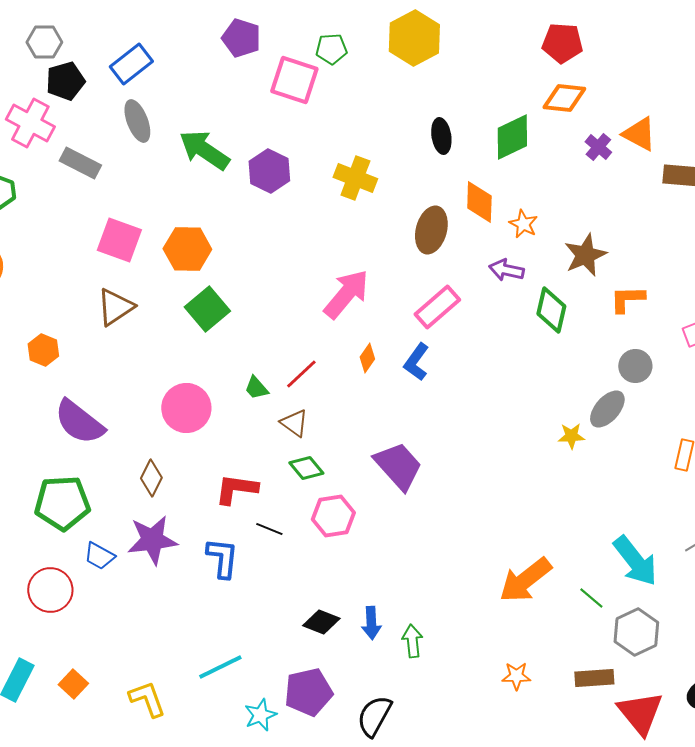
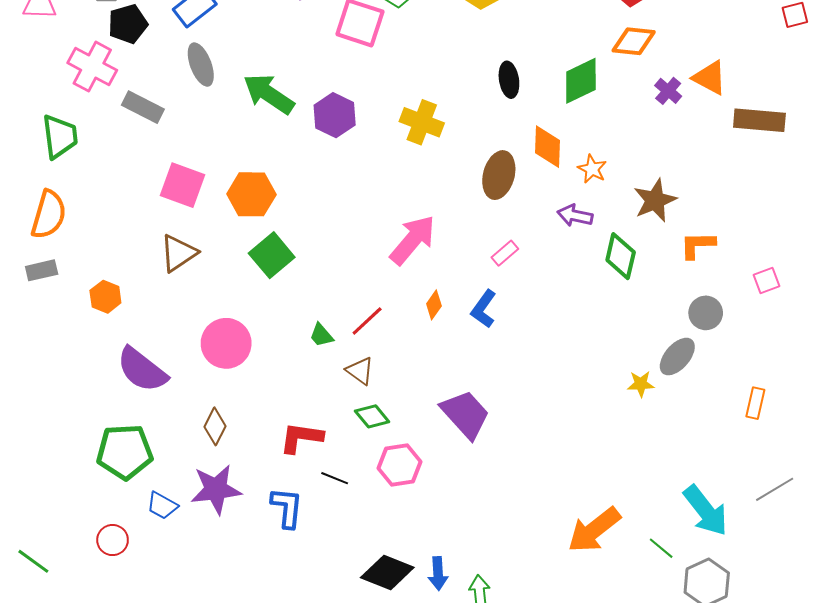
pink rectangle: (437, 307) -> (505, 253), size x0.6
pink circle: (186, 408) -> (226, 343), moved
red circle: (50, 590) -> (113, 540), size x0.7
black diamond: (321, 622) -> (387, 572), size x1.4

